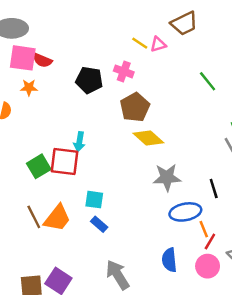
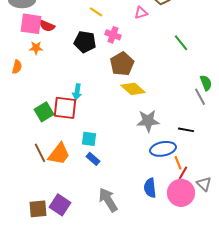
yellow line: (140, 43) -> (96, 12), moved
black line: (214, 189) -> (186, 130), turned -63
pink circle: (208, 266) -> (181, 193), size x1.4

